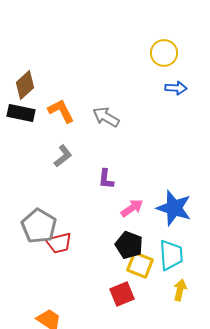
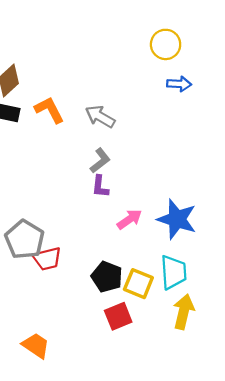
gray L-shape: (63, 156) -> (100, 161), moved
black pentagon: (129, 245) -> (107, 277), moved
yellow arrow: (180, 290) -> (184, 312), size x1.4

